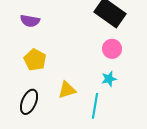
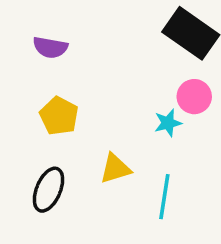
cyan star: (109, 79) -> (168, 123), moved

